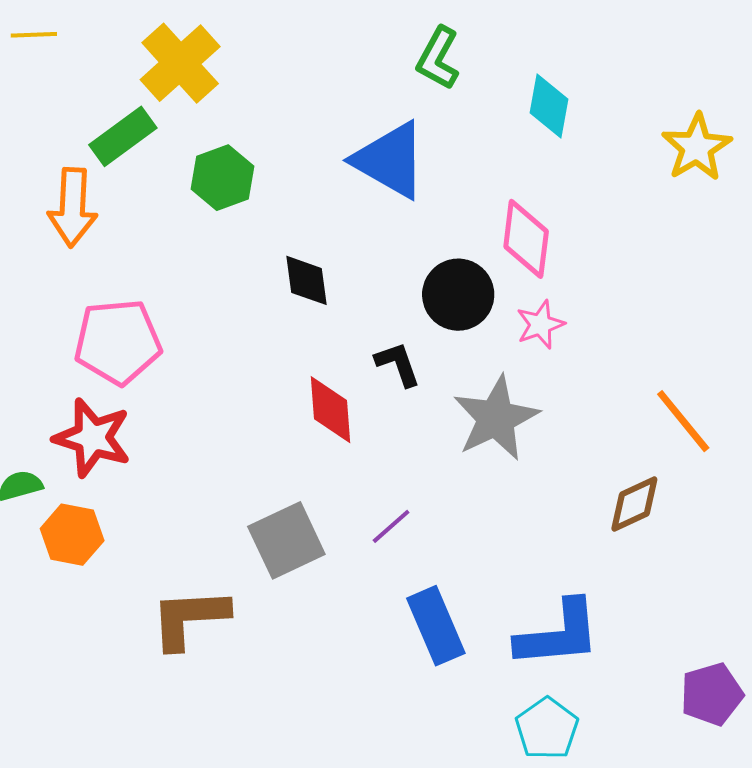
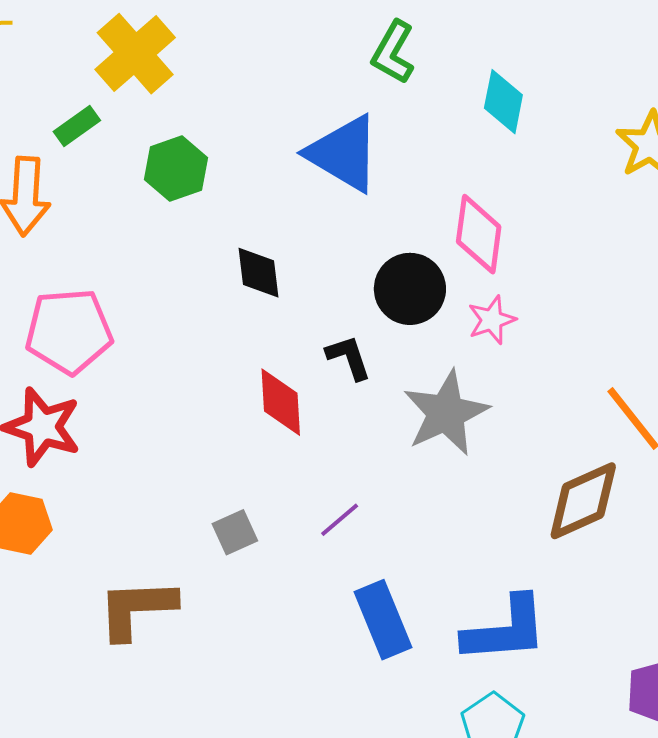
green rectangle: (123, 136) -> (77, 126), size x0.7
brown diamond: (634, 504) -> (583, 501), size x1.4
gray square: (286, 540) -> (235, 532), size x0.6

